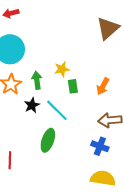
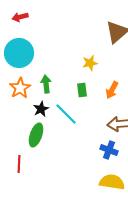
yellow star: (62, 69) -> (90, 63), moved
green ellipse: (48, 140) -> (36, 135), moved

